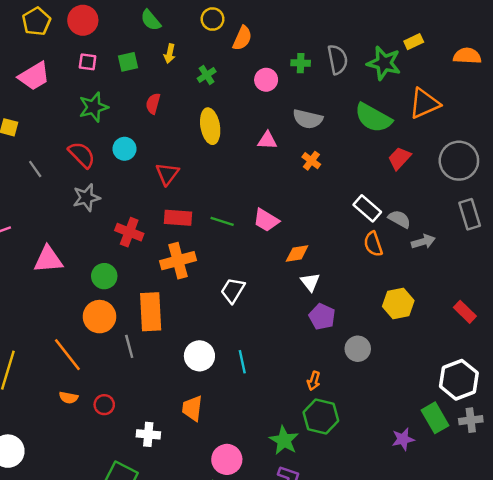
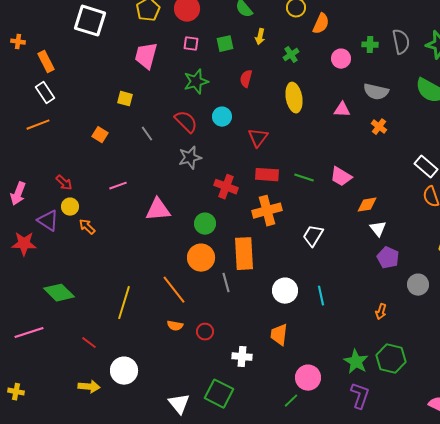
pink trapezoid: (34, 76) -> (146, 56), turned 136
green hexagon: (321, 417) -> (391, 359), moved

